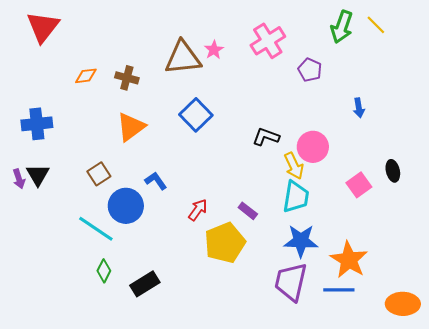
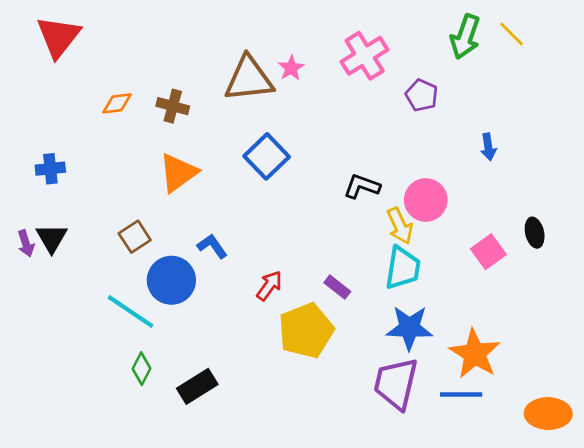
blue cross: (37, 124) -> (50, 169), size x0.7

